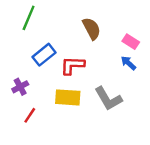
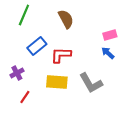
brown semicircle: (92, 29) -> (66, 19), moved
pink rectangle: (131, 42) -> (110, 35), turned -48

